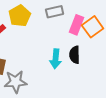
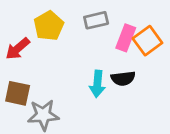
black semicircle: (75, 55) -> (123, 78), turned -96

